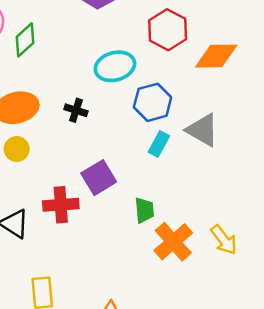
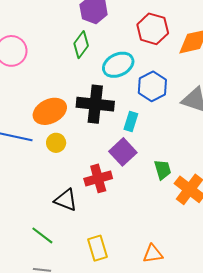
green diamond: (25, 40) -> (81, 45), moved
black cross: (76, 110) -> (95, 104), size x2.0
cyan rectangle: (159, 144) -> (131, 122), moved

